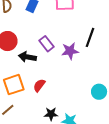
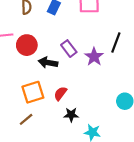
purple star: (70, 51) -> (94, 57), turned -30
black star: (51, 114) -> (71, 115), moved

